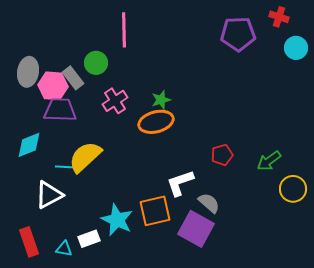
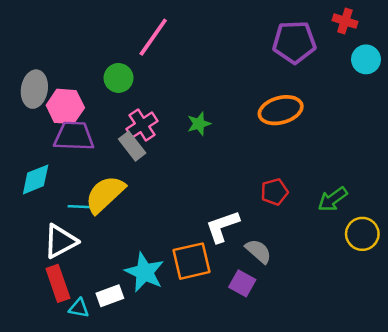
pink line: (124, 30) -> (153, 37), turned 36
gray rectangle: (73, 78) -> (132, 146), moved
orange ellipse: (156, 122) -> (281, 110), moved
purple square: (196, 229) -> (242, 283), size x0.6
red rectangle: (29, 242) -> (58, 283), moved

